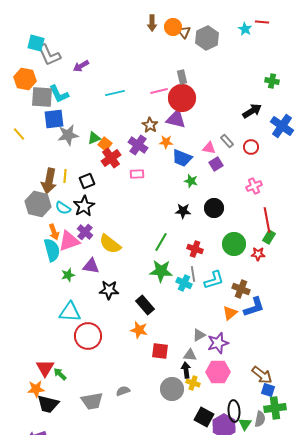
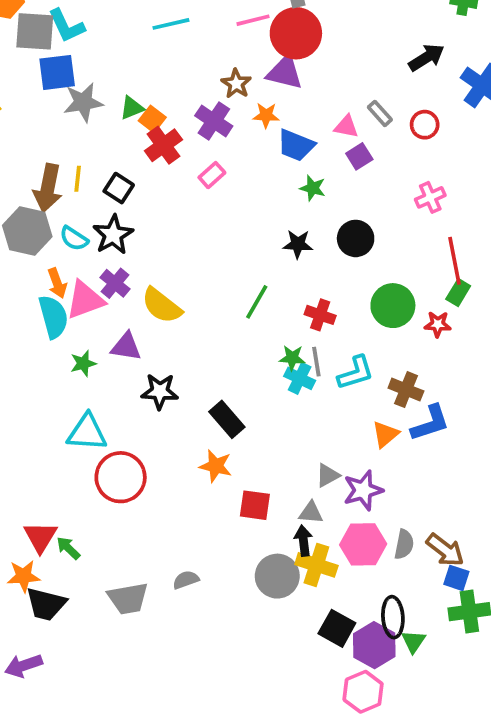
pink rectangle: (137, 174) -> (212, 175), turned -40
black square: (87, 181) -> (119, 188), turned -35
green star: (161, 271) -> (292, 358), moved, size x0.6
yellow cross: (193, 383) -> (316, 565), size x1.5
gray semicircle: (260, 419) -> (404, 544), moved

